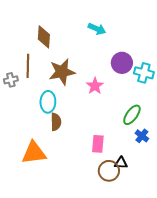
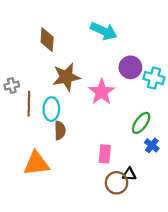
cyan arrow: (97, 29) -> (104, 31), size x1.4
brown line: (28, 66) -> (29, 104), moved
pink star: (95, 86) -> (102, 92), size x1.4

